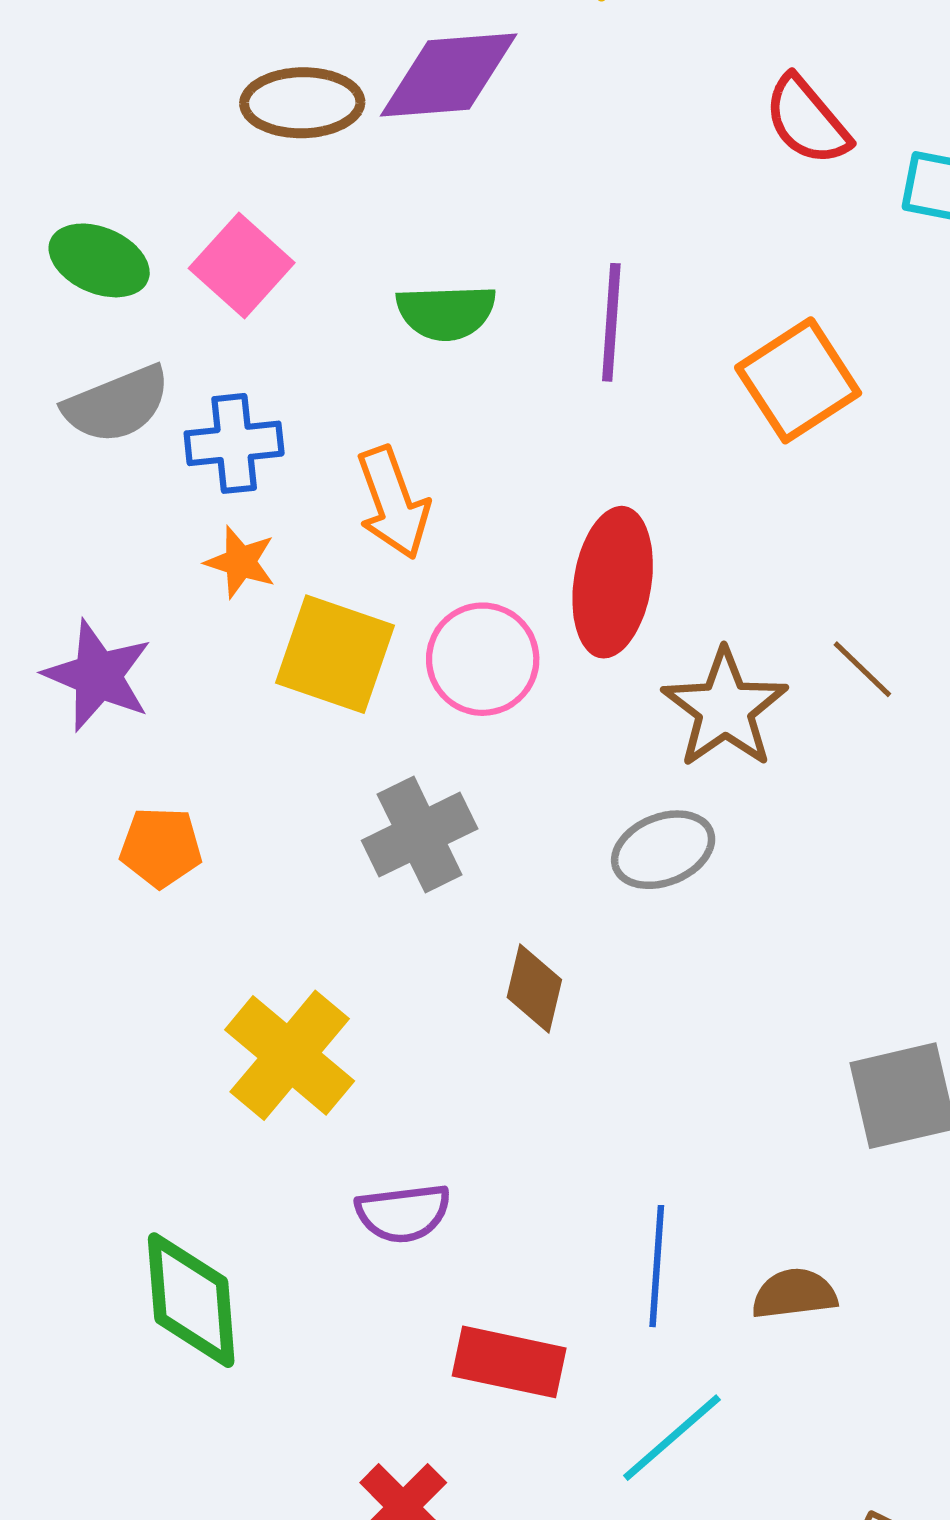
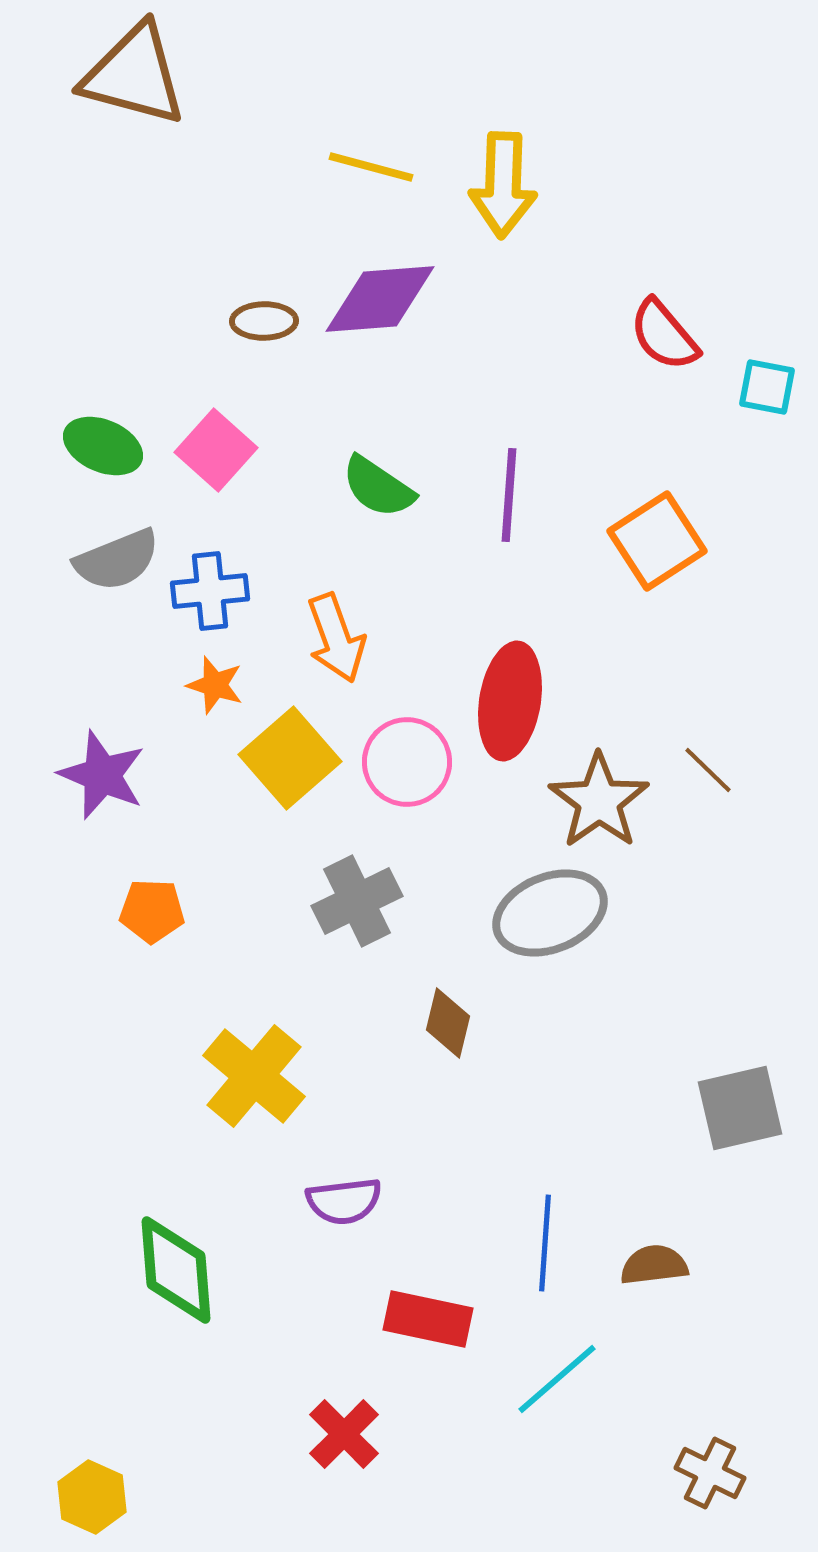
brown ellipse: (302, 103) -> (264, 321), size x0.7
green semicircle: (446, 312) -> (378, 487), turned 36
yellow square: (335, 654) -> (290, 758), turned 30
gray ellipse: (663, 850) -> (550, 913), size x1.4

